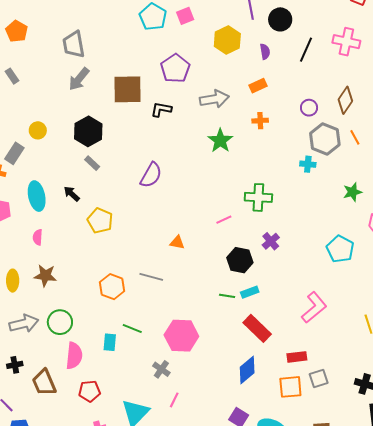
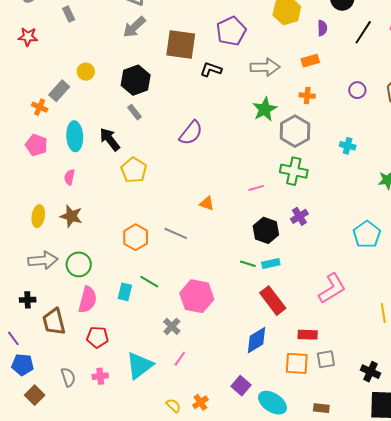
gray hexagon: (325, 139) -> (295, 131), moved
black arrow: (72, 194) -> (110, 139), size x1.4

